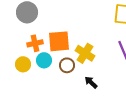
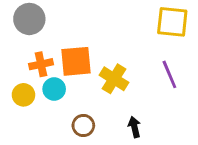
brown circle: (67, 65) -> (83, 126), moved
black arrow: (91, 82) -> (134, 127), moved, turned 32

